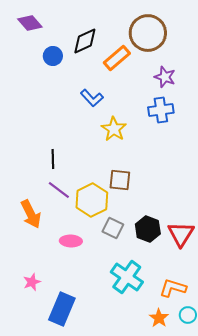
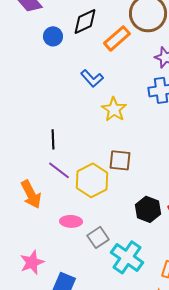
gray square: (113, 228) -> (98, 237), moved, turned 30
pink star: (32, 282) -> (32, 262), size x1.4

